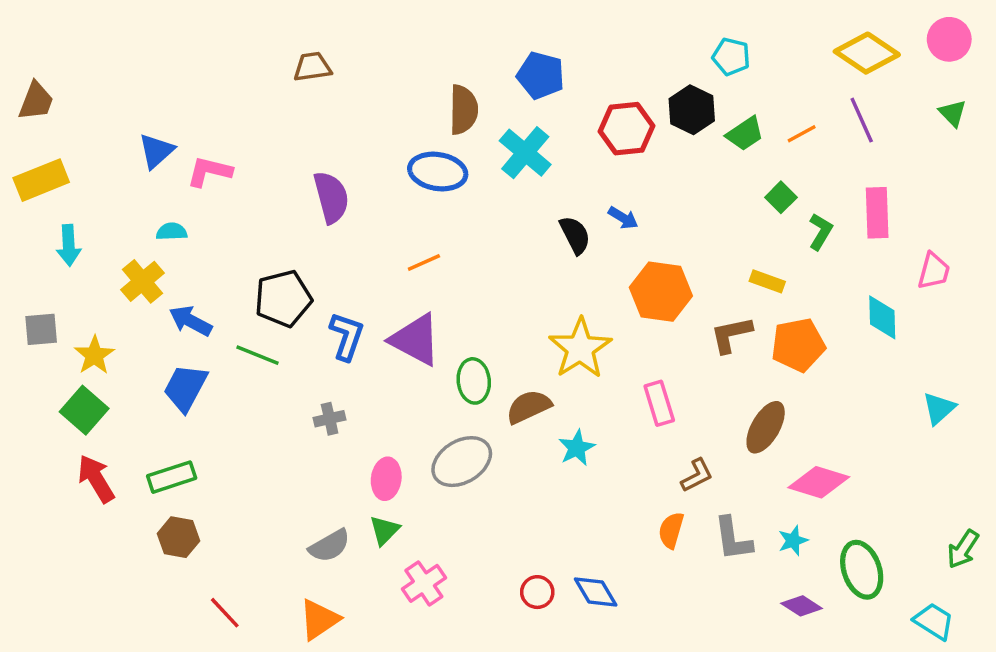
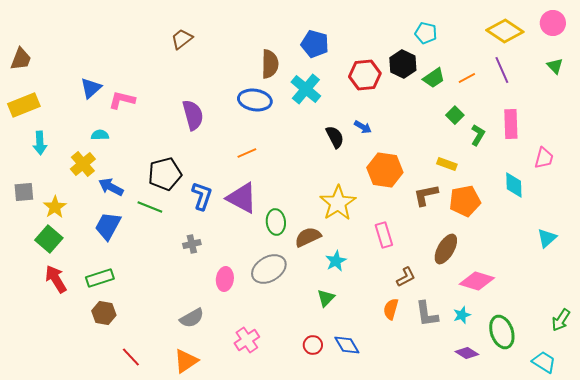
brown trapezoid: (312, 67) -> (182, 39), turned -30
green triangle: (384, 530) -> (326, 298), moved

